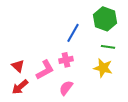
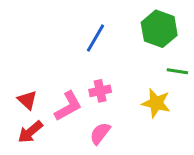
blue line: (73, 33) -> (95, 38), moved
green line: (108, 47) -> (177, 71), moved

